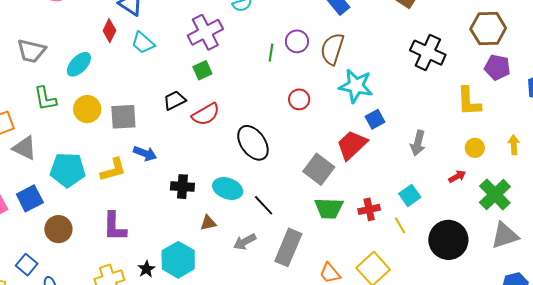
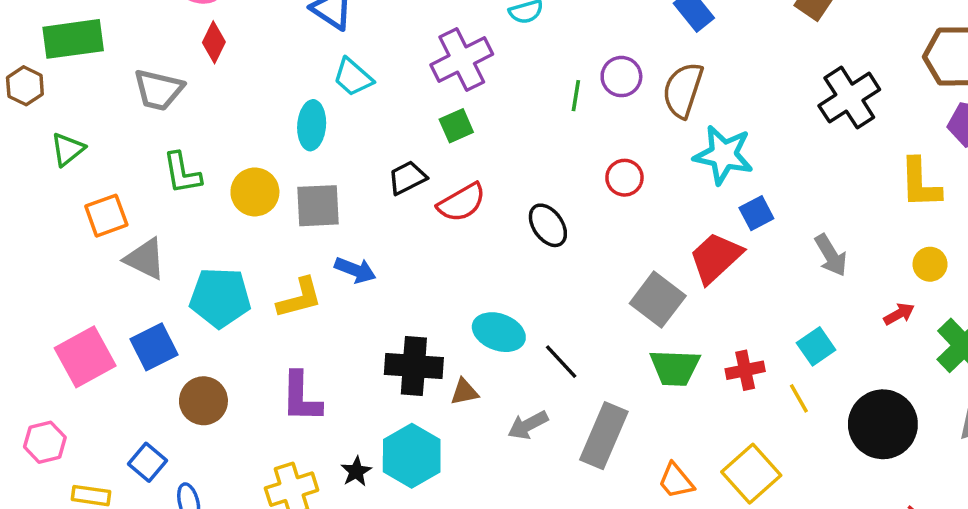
red diamond: (109, 31) -> (214, 42), moved
black cross: (428, 53) -> (849, 98), turned 32
cyan ellipse: (79, 64) -> (312, 125), moved, turned -40
black ellipse: (253, 143) -> (548, 225), moved, size x0.7
gray arrow: (418, 143) -> (831, 255), turned -45
black cross: (182, 187) -> (414, 366), moved, size x1.4

